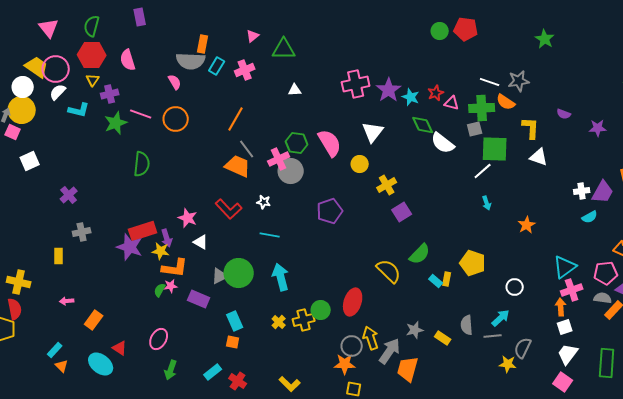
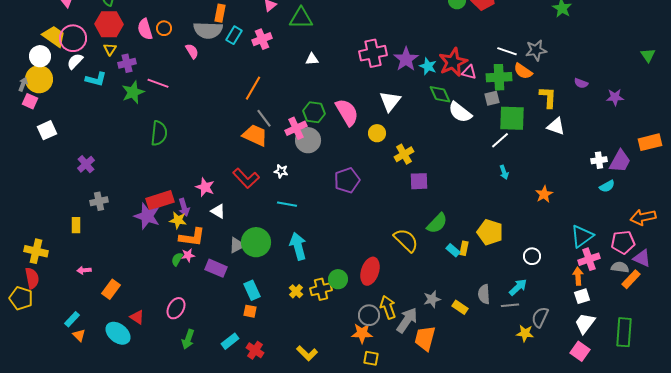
red star: (436, 93) -> (453, 62), size x1.8
orange circle: (176, 119) -> (164, 28), moved, size x0.6
purple square: (402, 212) -> (419, 181), turned 30

